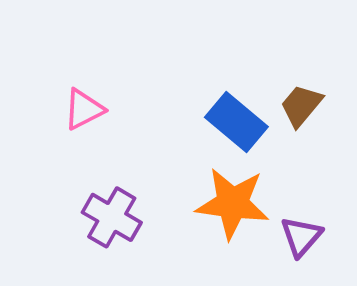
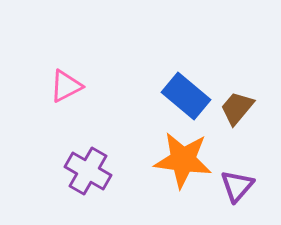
brown trapezoid: (301, 105) -> (237, 108), moved

